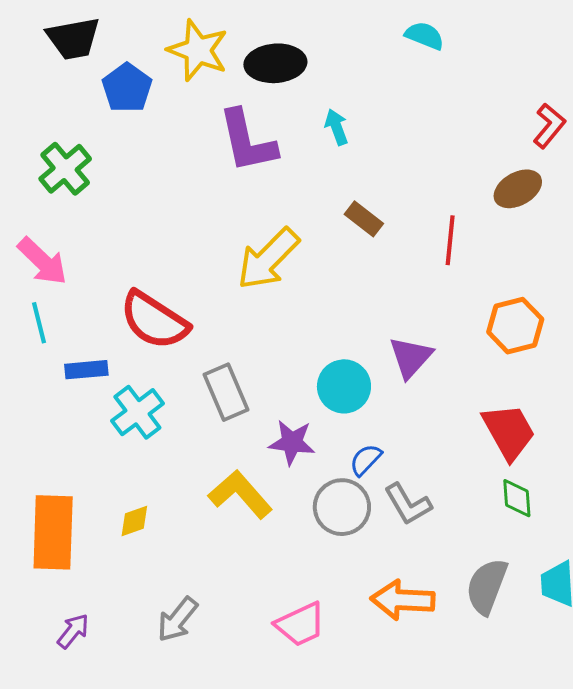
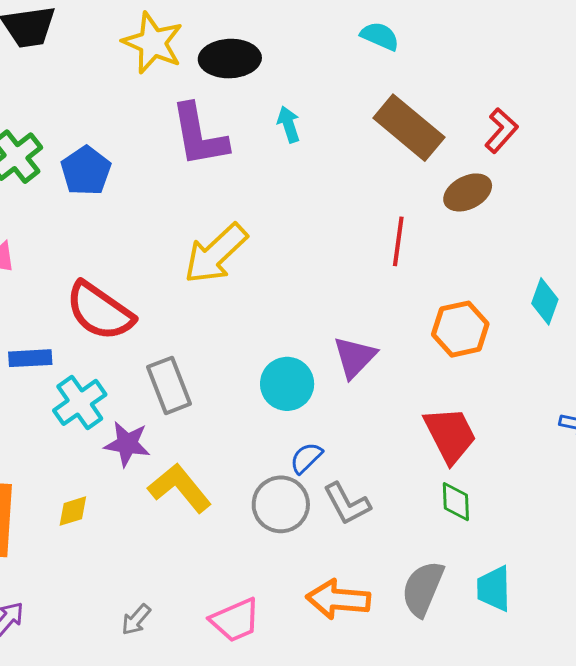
blue pentagon: (127, 88) -> (86, 171), moved
brown rectangle: (364, 219) -> (409, 128), moved, size x1.8
purple star: (292, 442) -> (127, 444), moved
gray arrow: (177, 619) -> (136, 620), moved, size x0.7

